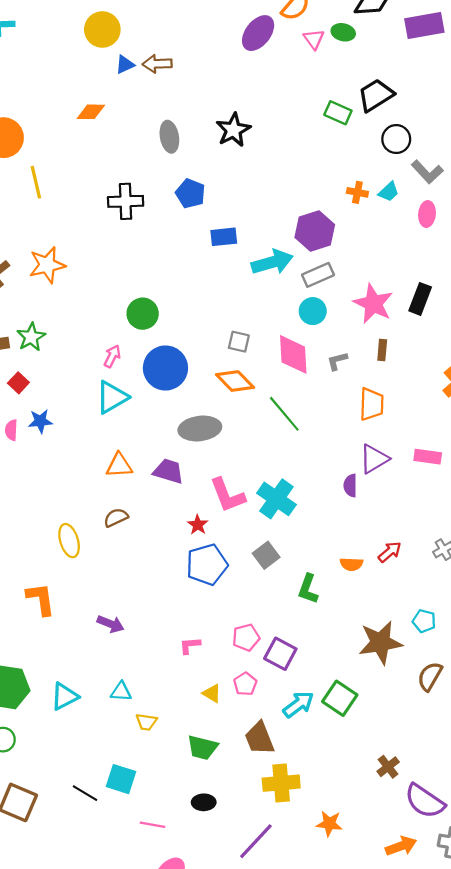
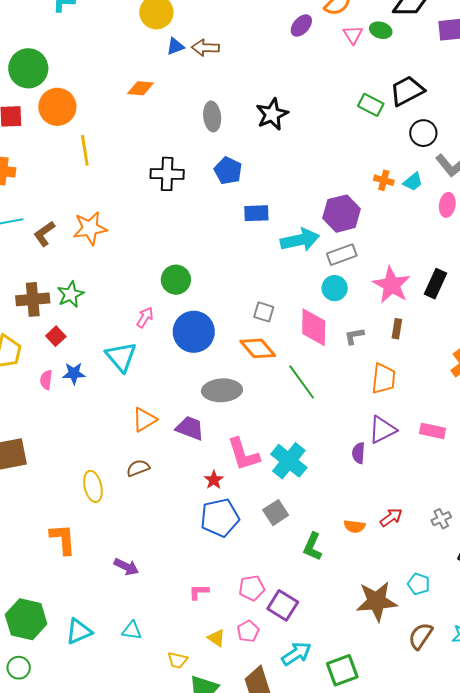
purple ellipse: (258, 33) -> (301, 25), size x0.7
cyan triangle: (112, 397) -> (121, 357), moved, turned -44
orange triangle: (119, 465) -> (144, 420), turned -32
green square: (340, 698) -> (342, 670), moved, turned 32
yellow trapezoid: (146, 722) -> (177, 660), moved

